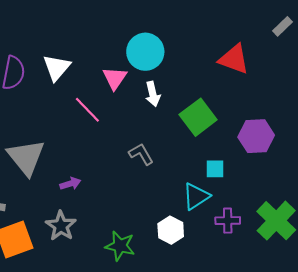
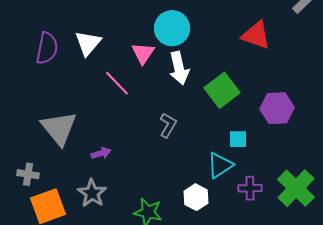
white arrow: (153, 94) -> (179, 68), size x1.4
gray L-shape: (141, 154) -> (168, 125), turned 60

